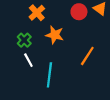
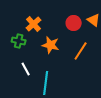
green cross: (24, 40) -> (19, 41), moved, turned -32
orange line: (87, 56) -> (81, 51), moved

